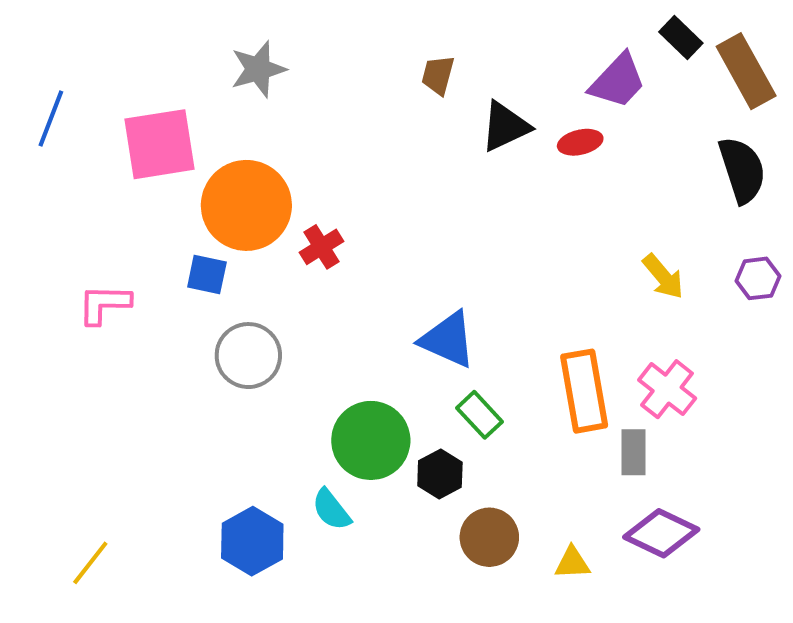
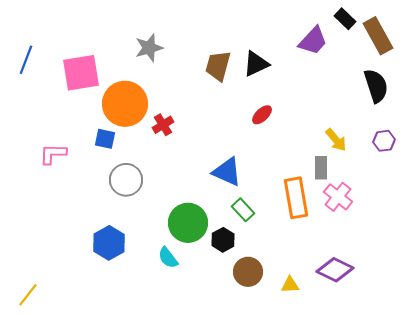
gray star: (258, 69) -> (149, 48), moved
brown trapezoid: (438, 75) -> (218, 66), moved, size x1.5
red ellipse: (580, 142) -> (262, 115), moved, turned -30
gray rectangle: (634, 452) -> (321, 168), moved
blue hexagon: (252, 541) -> (109, 243), moved
yellow line: (90, 563) -> (28, 295), moved

